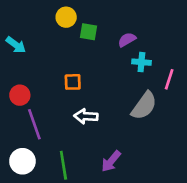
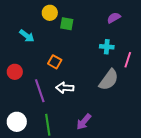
purple semicircle: (127, 40) -> (114, 18), moved
cyan arrow: (16, 45) -> (27, 36), moved
orange square: (73, 82) -> (55, 62), turned 32
purple line: (34, 124) -> (40, 91), moved

